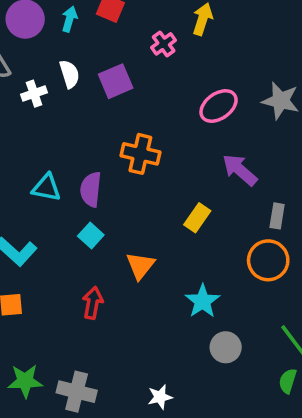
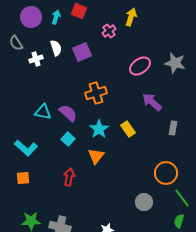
orange cross: (140, 154) -> (96, 93), turned -30
purple semicircle: (91, 189) -> (68, 113), turned 126
yellow rectangle: (197, 218) -> (128, 129), turned -70
orange circle: (268, 260) -> (166, 173), moved
cyan star: (203, 301) -> (99, 129), moved

